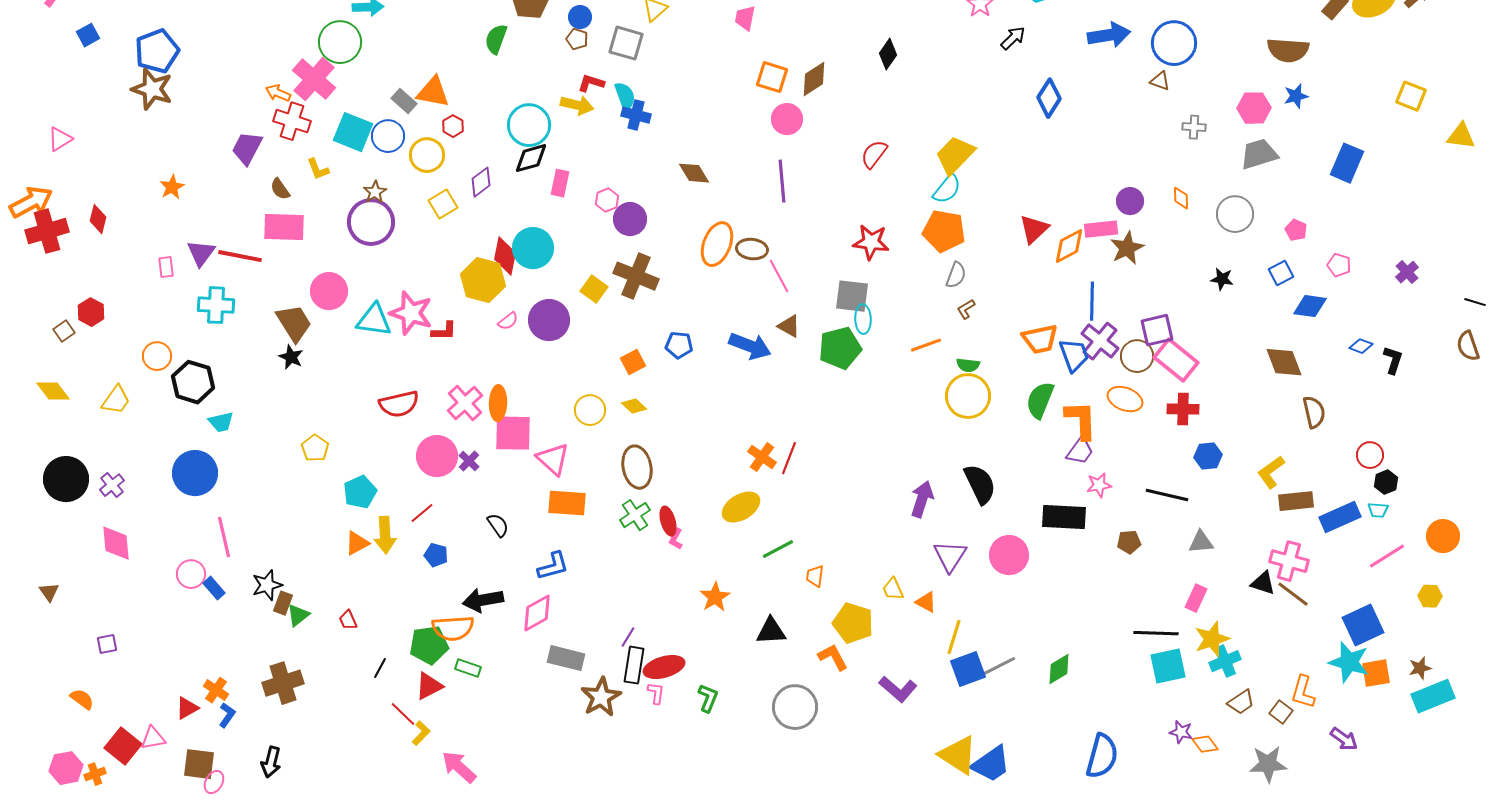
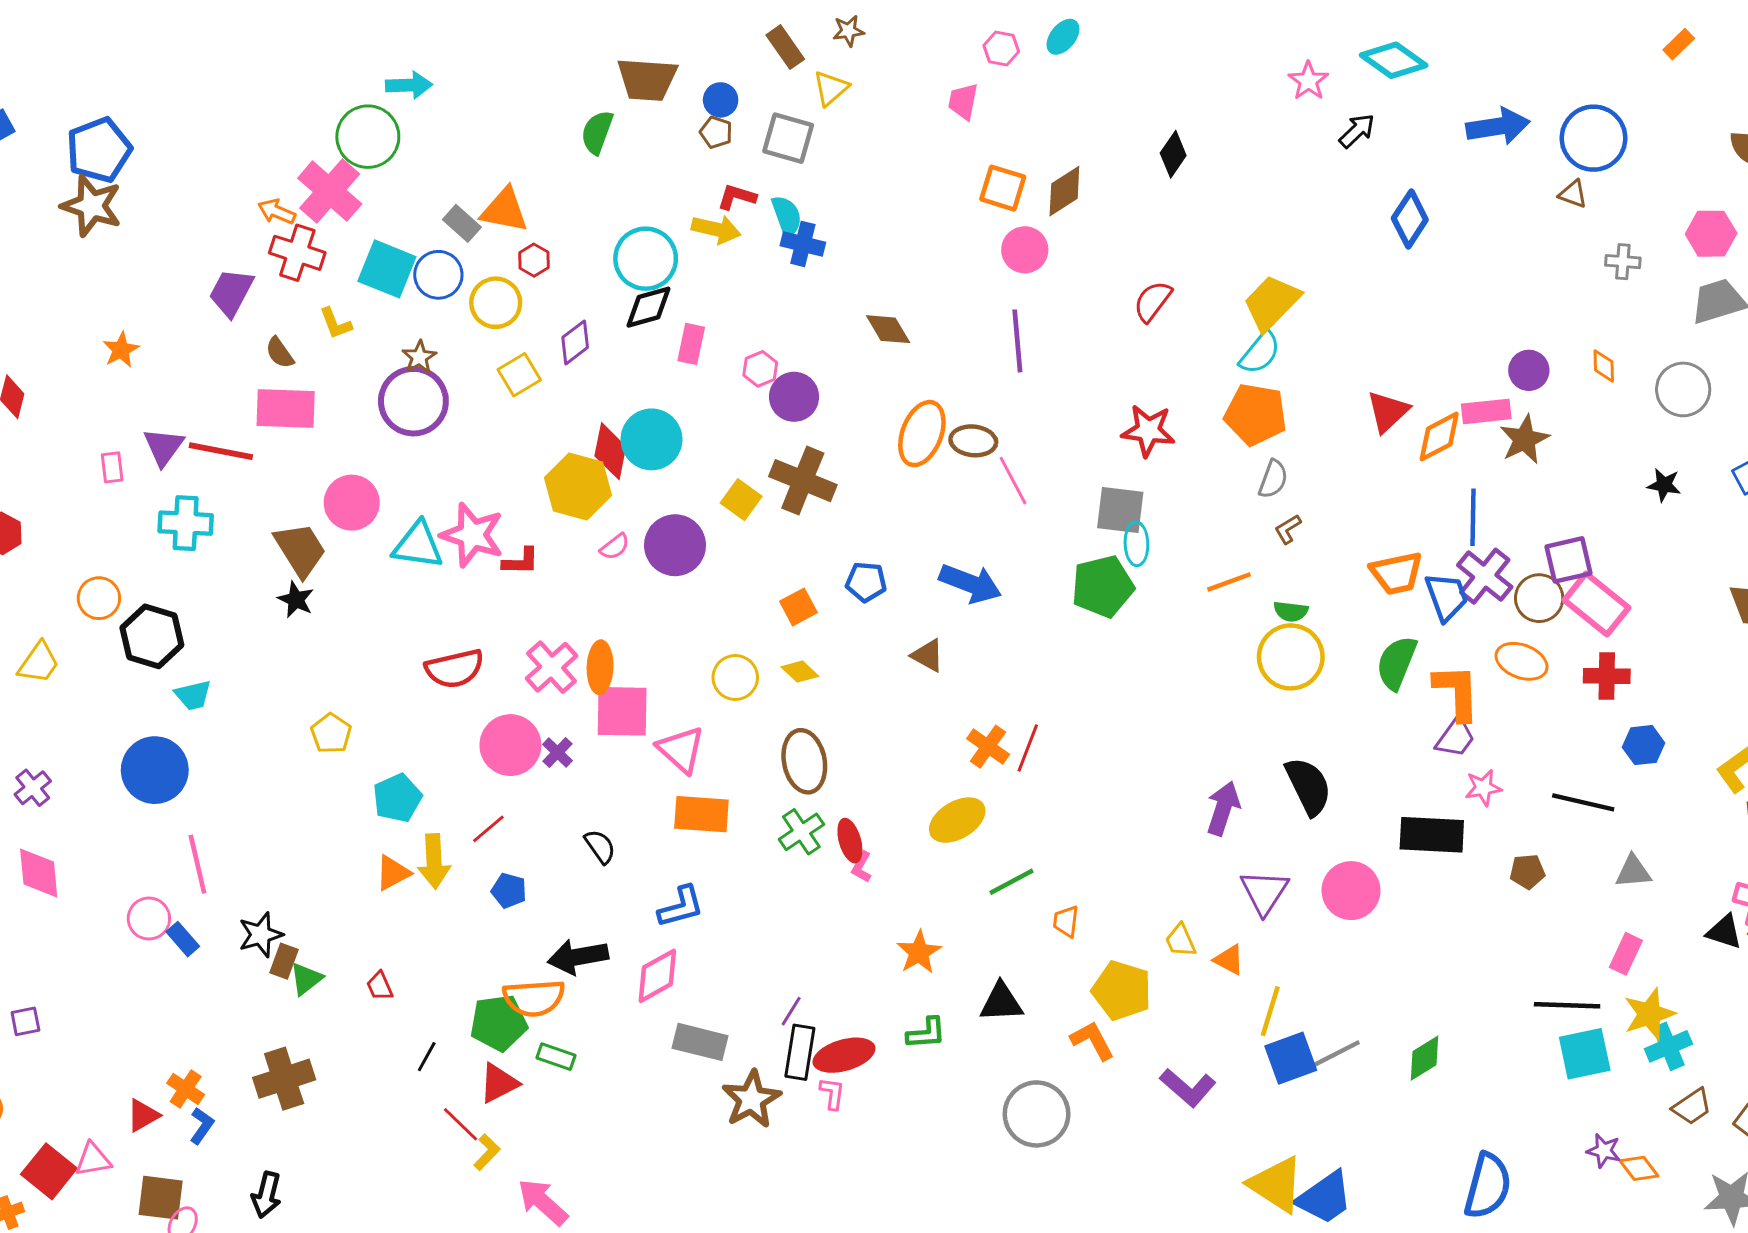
brown triangle: (789, 326) -> (928, 655), moved
green L-shape: (708, 698) -> (926, 1033), moved, turned 64

